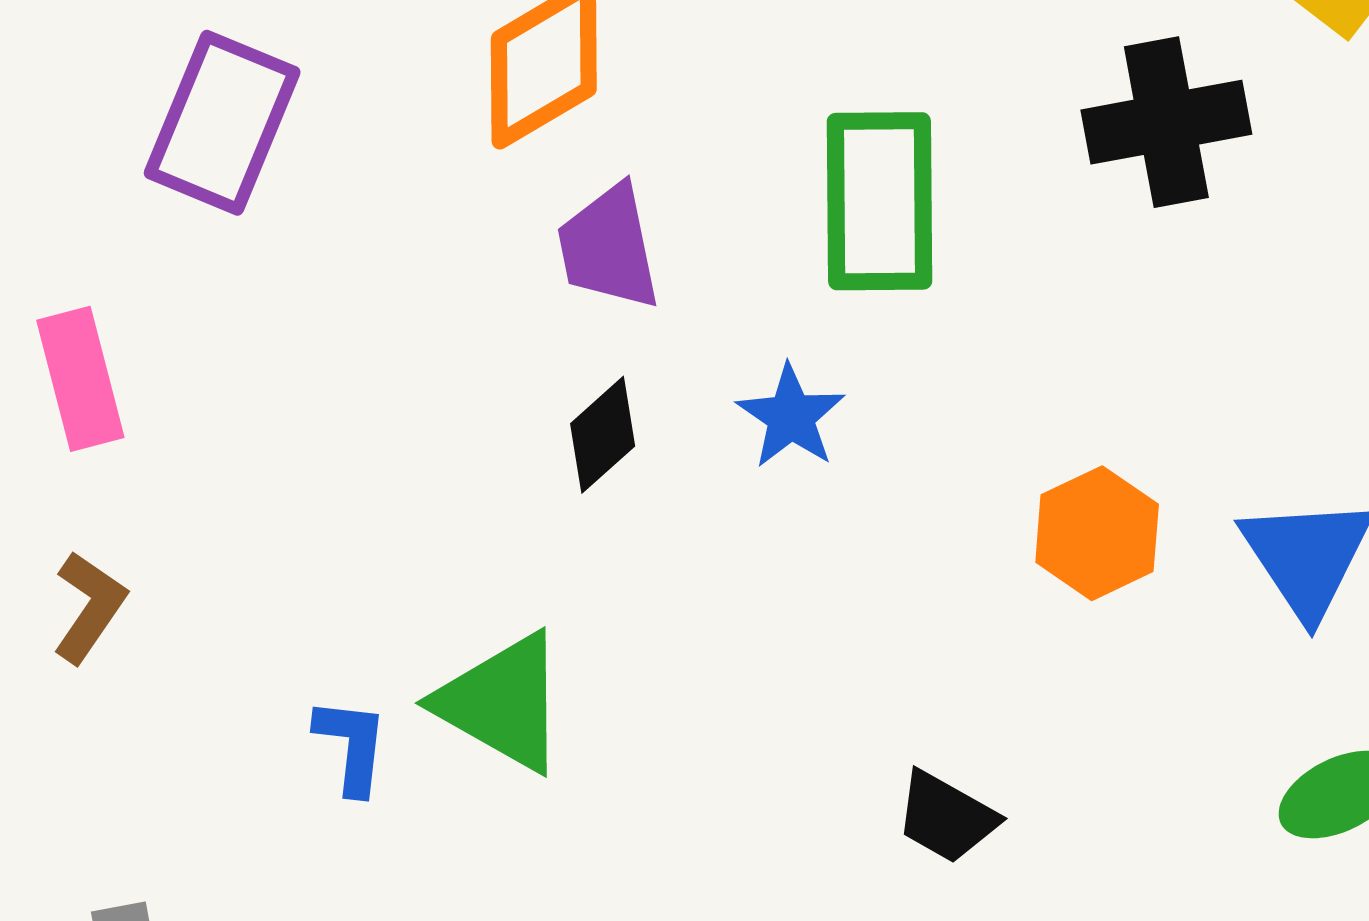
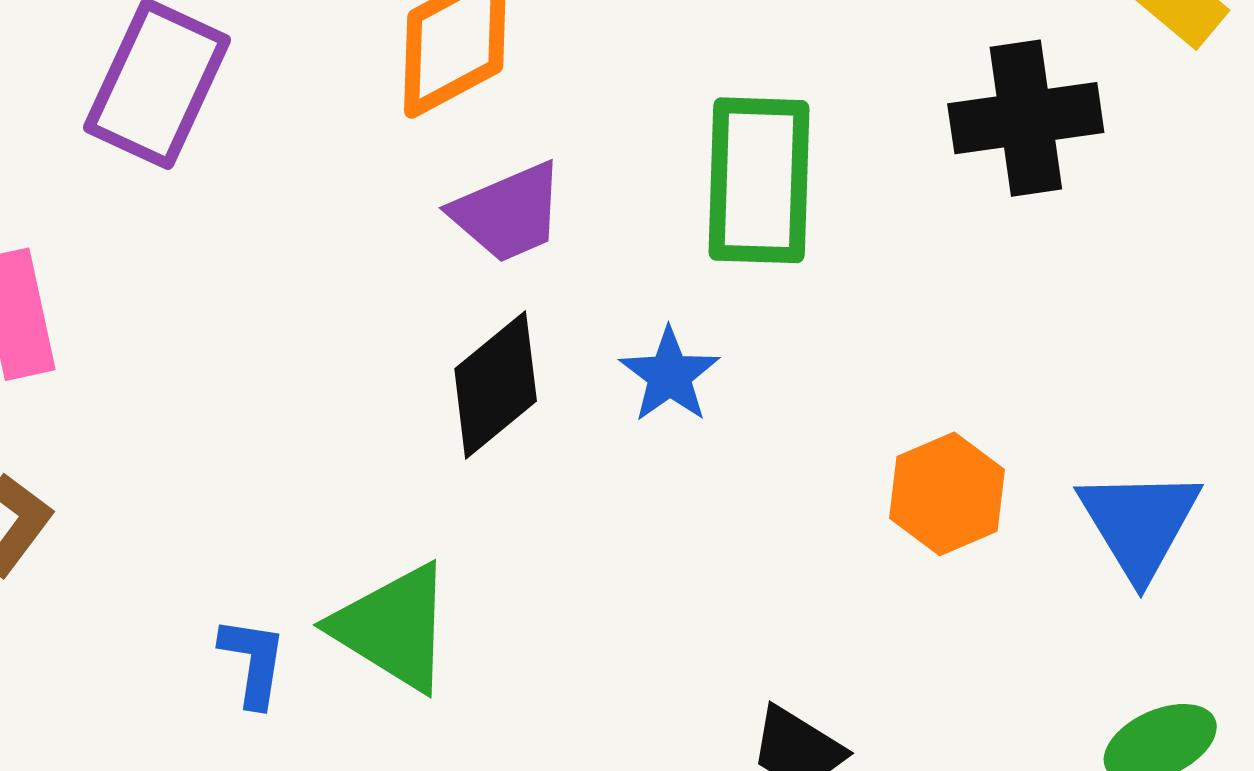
purple trapezoid: (609, 247) -> (508, 213), turned -104
black diamond: (603, 435) -> (496, 385), size x1.4

